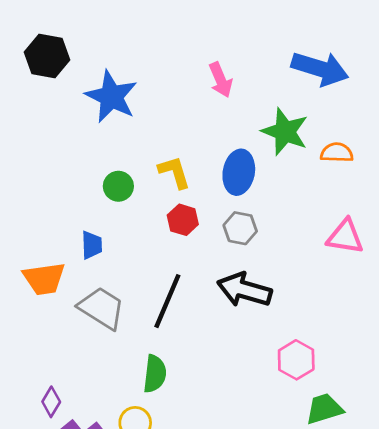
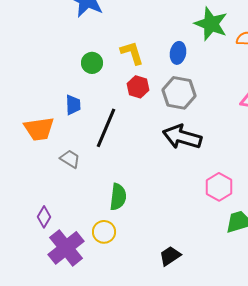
blue ellipse: (239, 172) -> (178, 53), size x0.7
gray hexagon: (240, 228) -> (179, 93), size x1.4
black line: (167, 301) -> (106, 128), moved
gray trapezoid: (102, 308) -> (70, 159), moved, size x0.6

